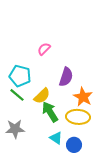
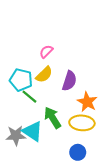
green line: (17, 95) -> (29, 97), moved
yellow semicircle: (42, 96) -> (44, 75), moved
cyan triangle: (56, 138) -> (33, 131), moved, size x1.5

